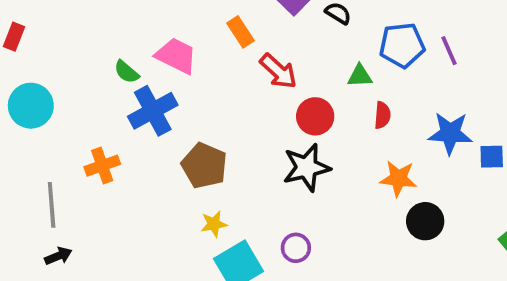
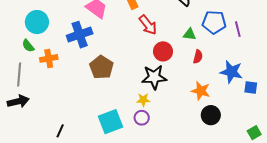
green semicircle: (126, 72) -> (28, 46), moved
cyan circle: (31, 106) -> (37, 22), moved
yellow star: (214, 224) -> (143, 100), moved
black arrow: (58, 256) -> (18, 101), size x1.5

